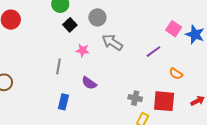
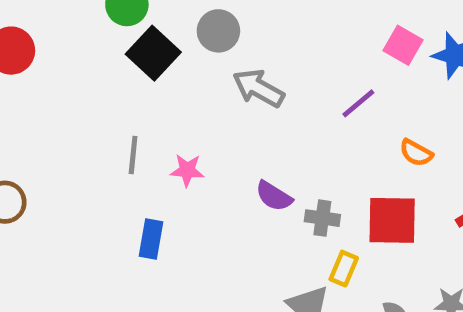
black square: (70, 25) -> (153, 53), size x1.5
pink star: (83, 50) -> (187, 170), moved
purple semicircle: (89, 83) -> (274, 196), moved

